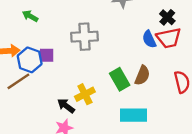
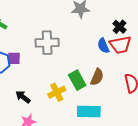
yellow cross: (85, 94) -> (57, 92), moved
black arrow: (66, 106) -> (23, 97), moved

